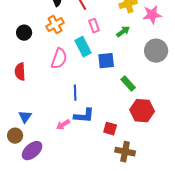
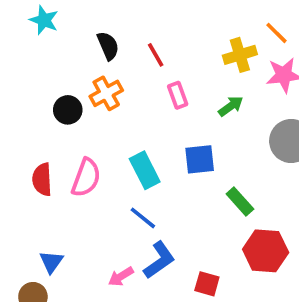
black circle: (24, 33) -> (68, 110), moved
cyan rectangle: (83, 47) -> (145, 170), moved
pink semicircle: (59, 59) -> (86, 178), moved
blue line: (75, 93) -> (143, 218), turned -49
blue L-shape: (84, 116) -> (159, 260), turned -40

